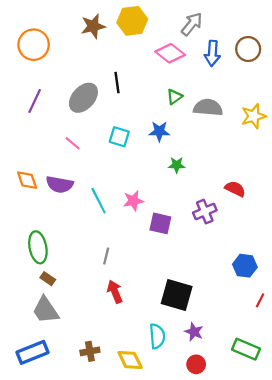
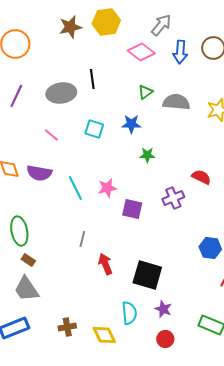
gray ellipse: (83, 98) -> (61, 93), turned 40
red arrow: (115, 292) -> (105, 264), moved

